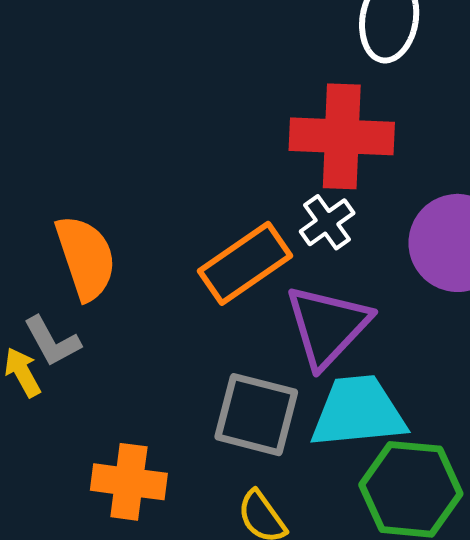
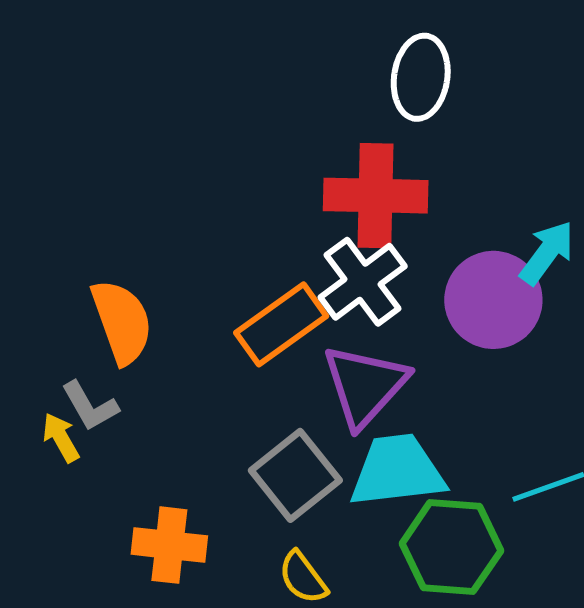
white cross: (327, 222) -> (363, 282), size x1.6
gray square: (256, 415) -> (295, 475), turned 38

